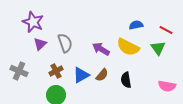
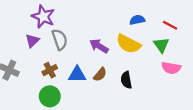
purple star: (33, 22) -> (43, 17), moved
blue triangle: (81, 75) -> (77, 74), turned 30
pink semicircle: (167, 86) -> (171, 68), moved

